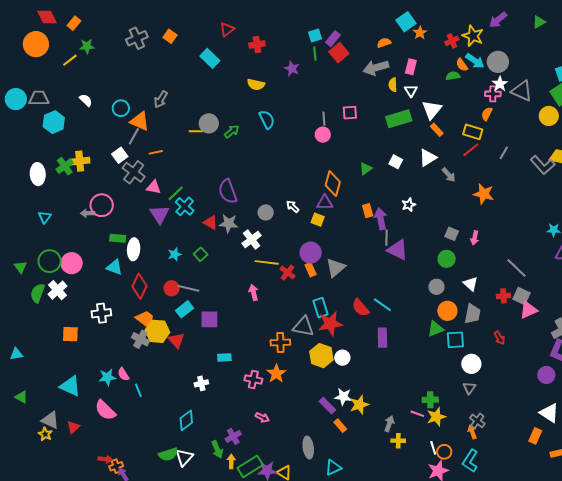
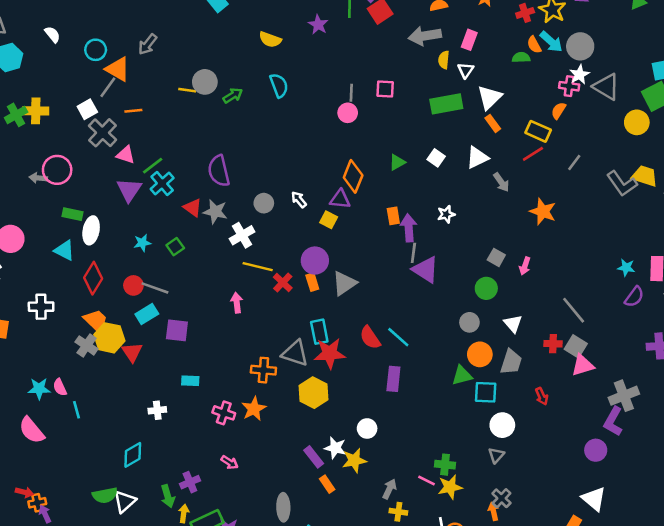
white circle: (342, 358) -> (367, 428), moved

